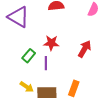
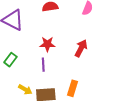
green rectangle: (29, 56) -> (10, 60), moved

